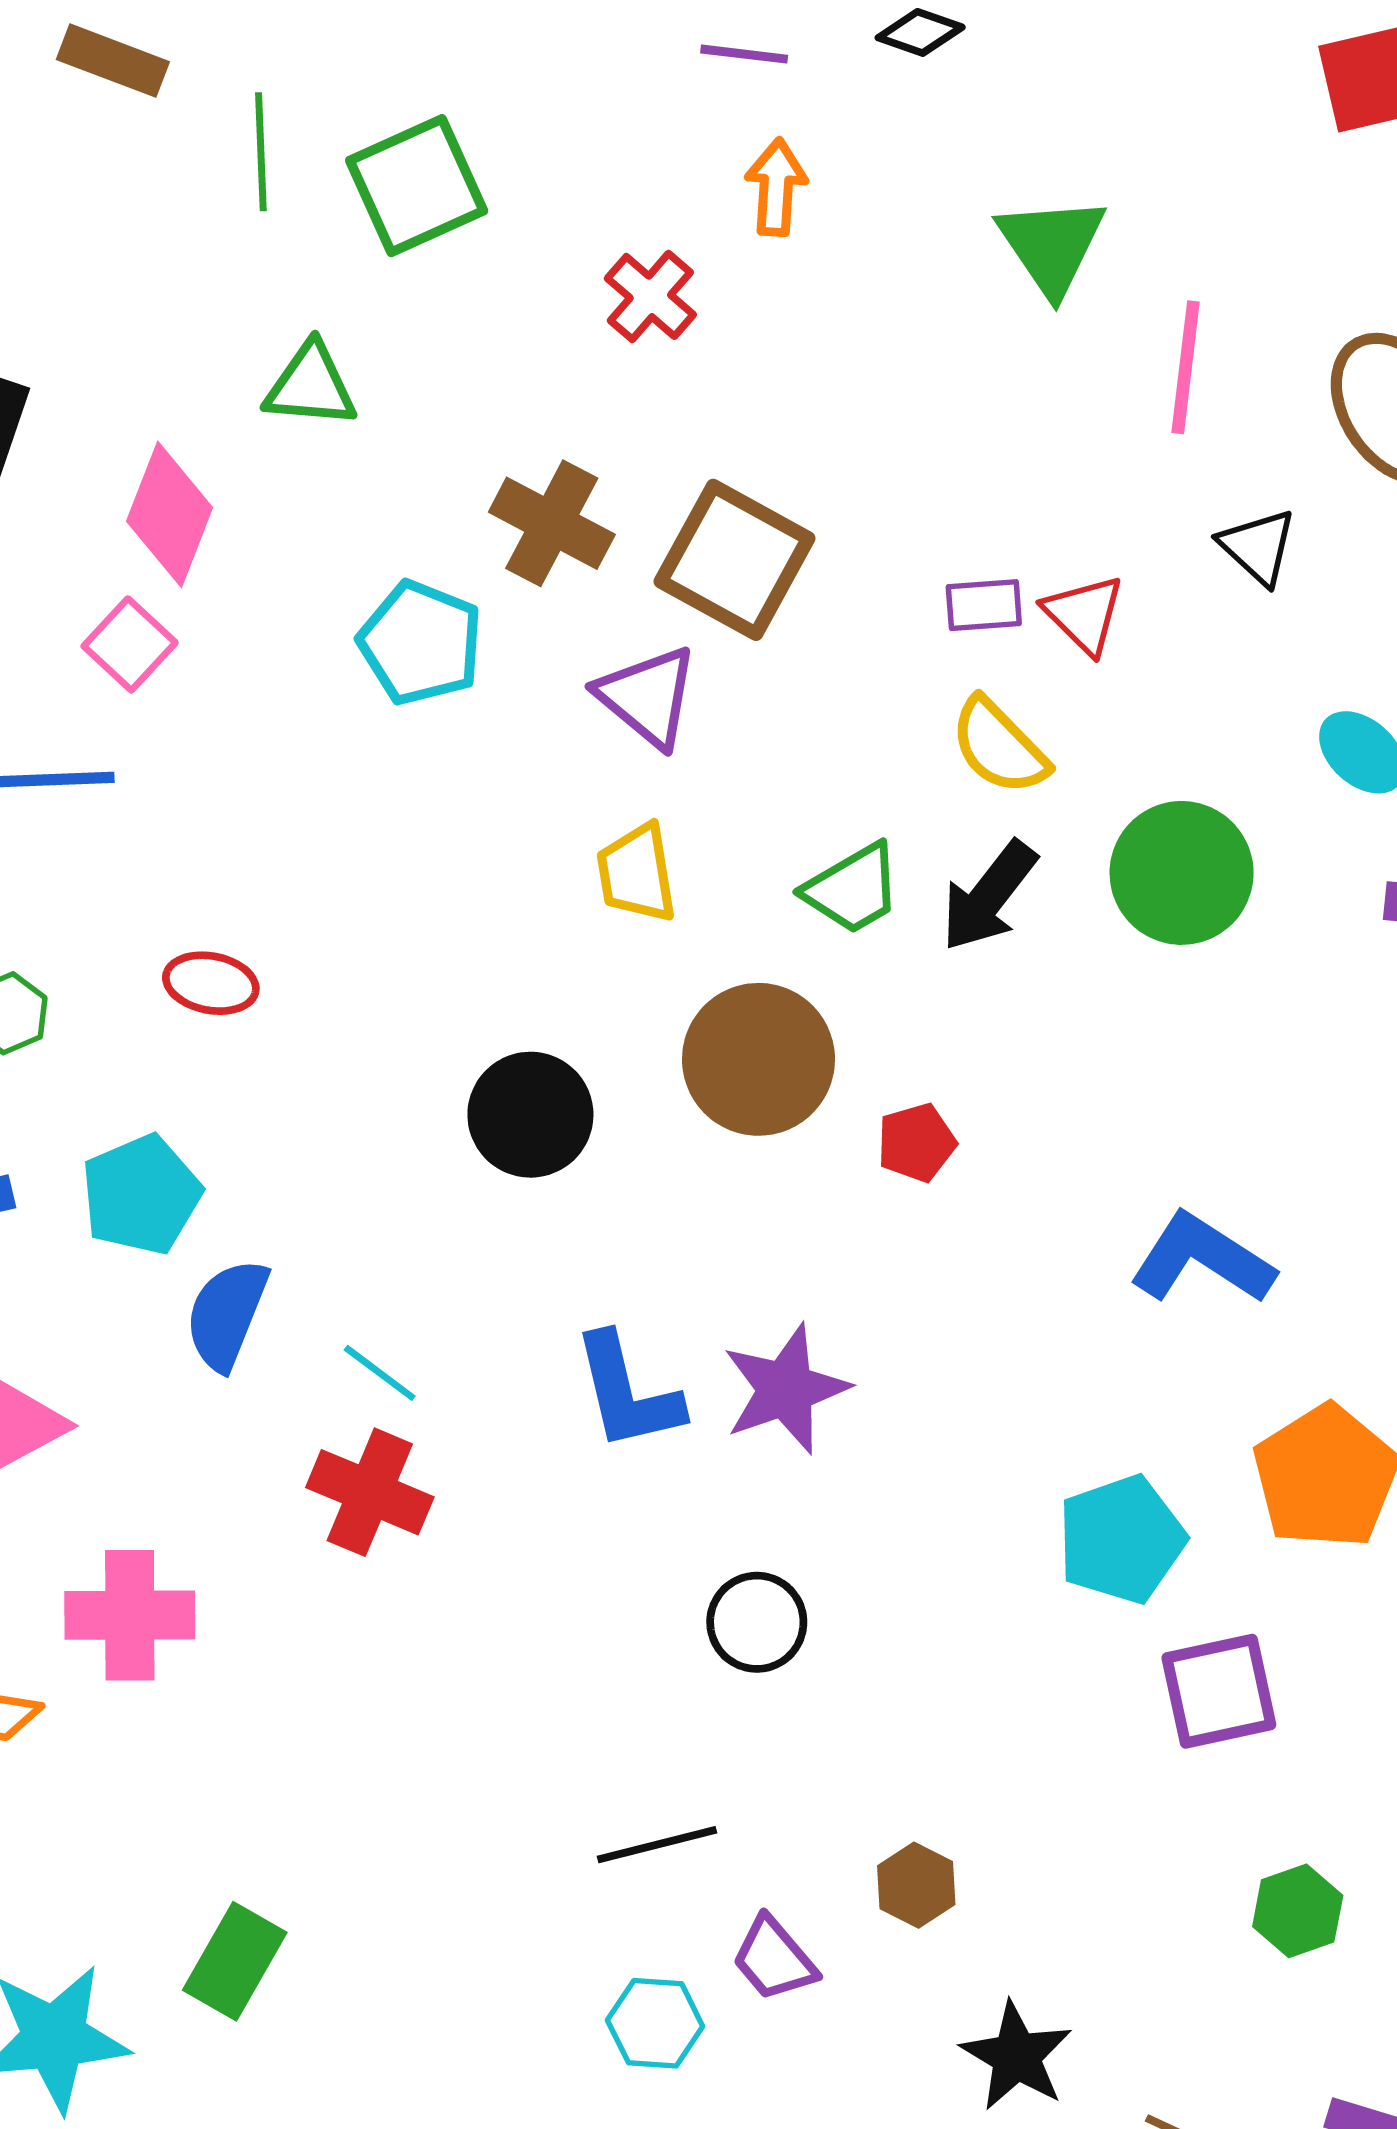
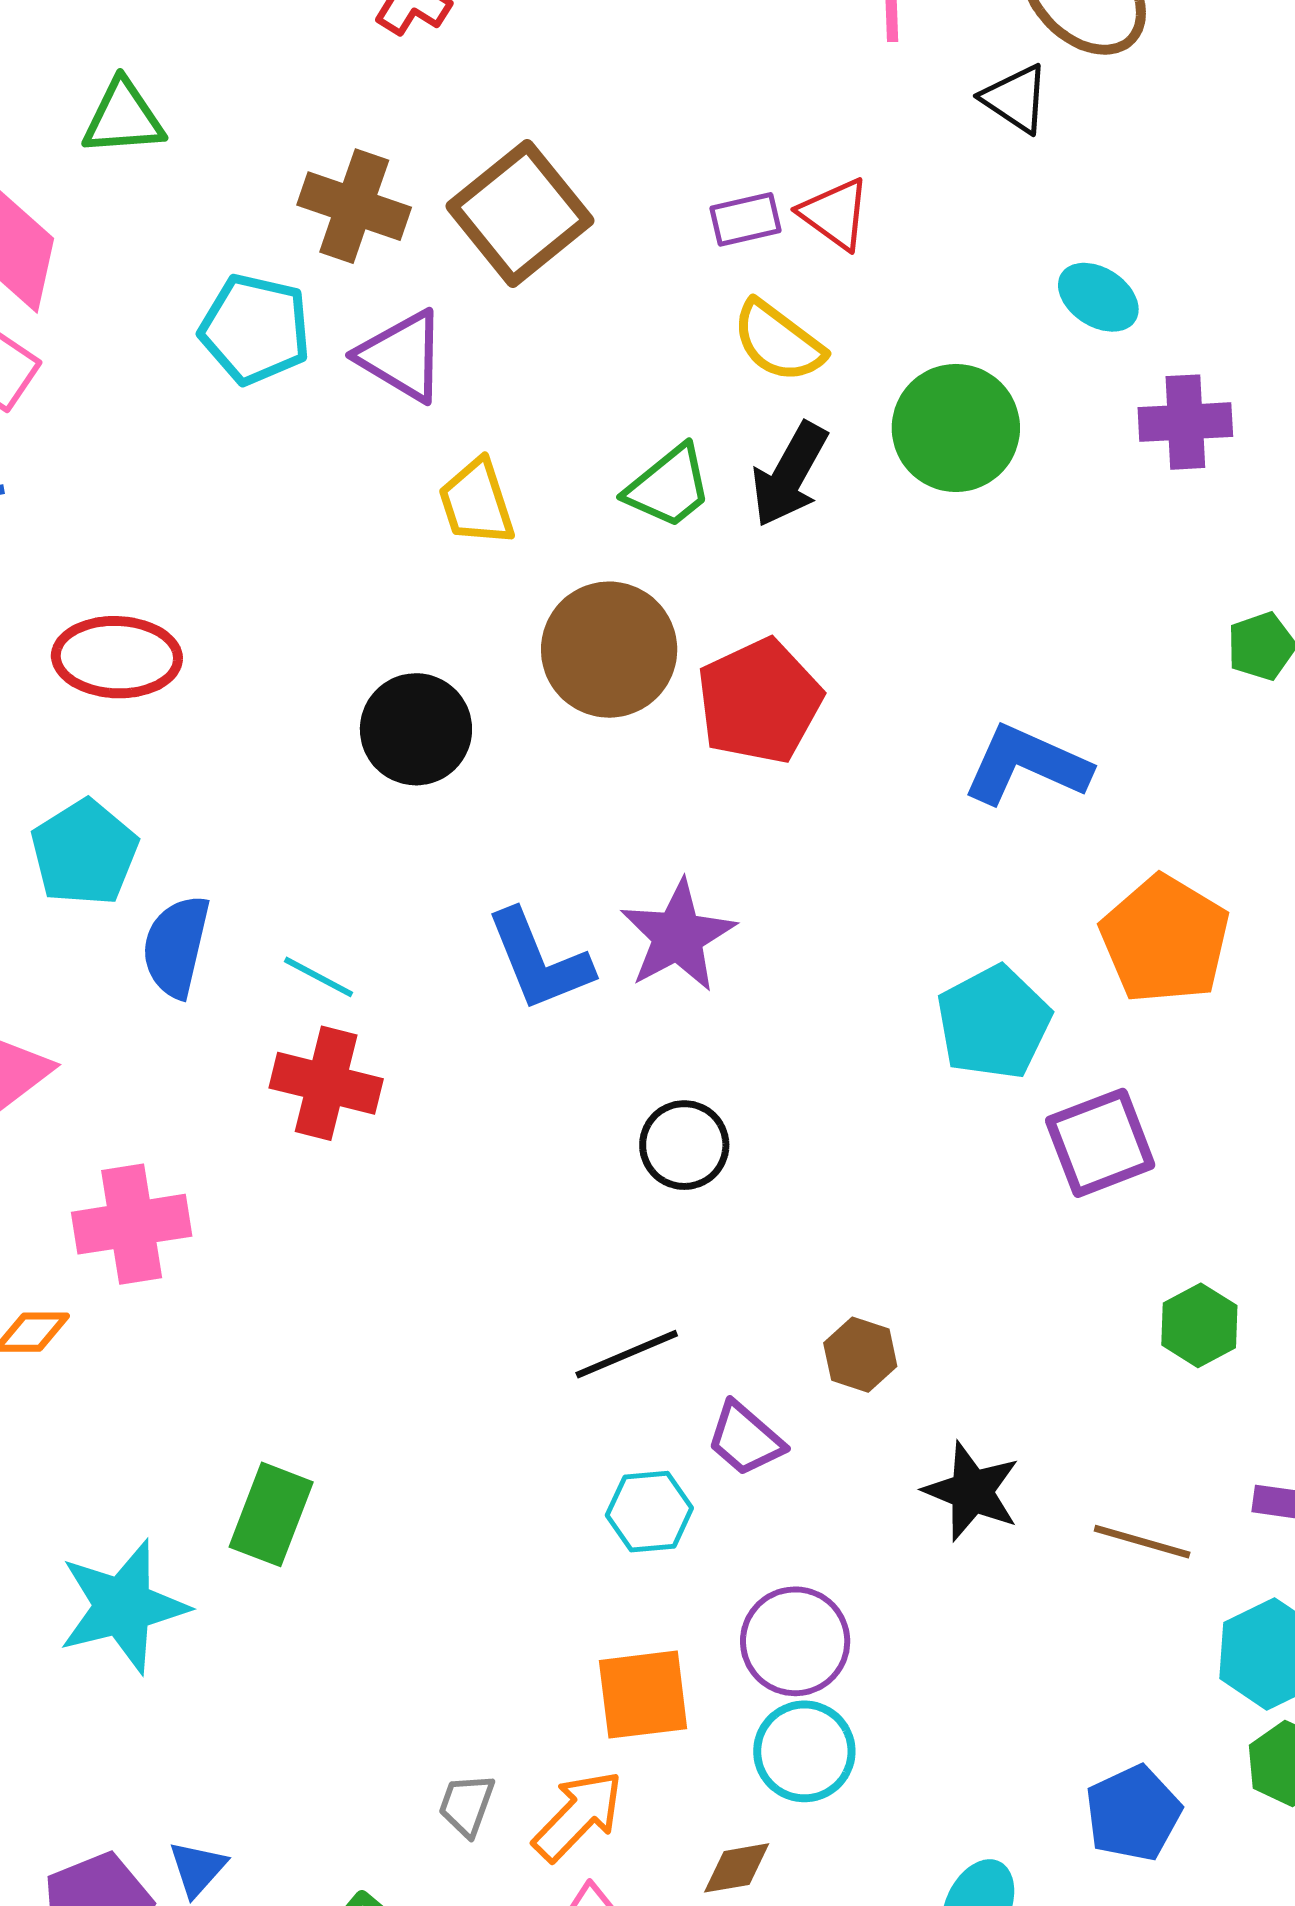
black triangle: (1258, 547) -> (1016, 99), moved
brown square: (735, 560) -> (520, 213), turned 31
purple triangle: (648, 697) -> (402, 356), moved
red ellipse: (211, 983) -> (117, 657), size x1.5
red pentagon: (916, 1143) -> (759, 701), size x1.8

